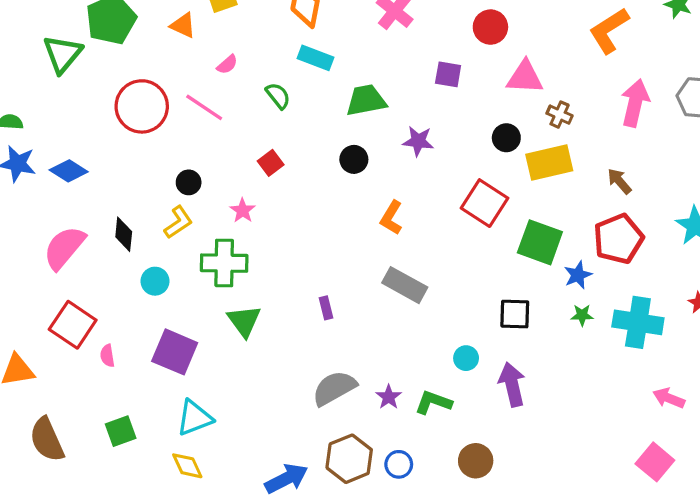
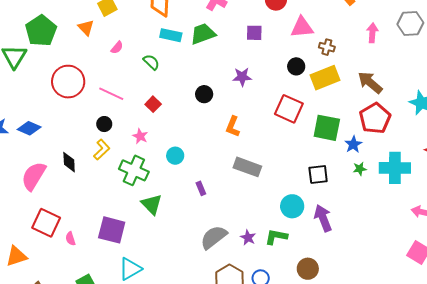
orange triangle: (183, 25) -> (86, 28), turned 30
green trapezoid: (366, 100) -> (203, 34), moved
pink arrow: (635, 103) -> (372, 33), size x0.7
pink line: (204, 107) -> (111, 94), moved
brown arrow: (619, 181) -> (370, 83), size x1.5
green cross: (224, 263) -> (134, 170), turned 32
cyan circle: (155, 281) -> (175, 156), moved
cyan circle: (466, 358) -> (292, 206), size x1.5

